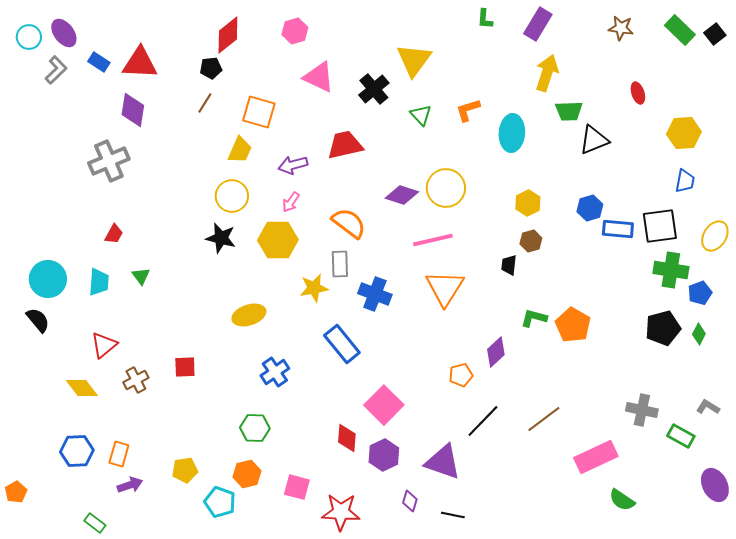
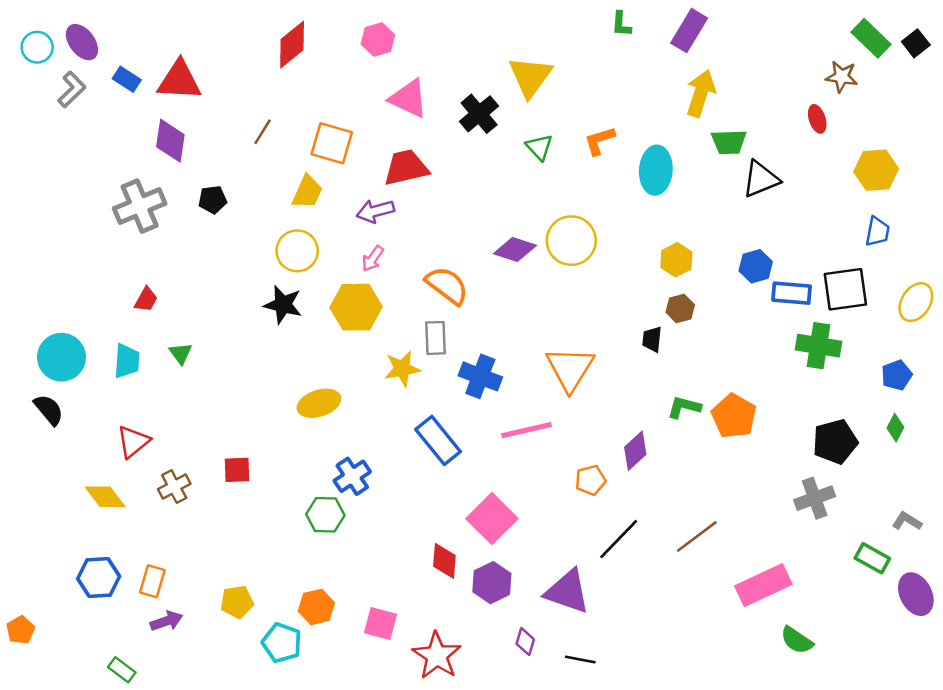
brown star: (621, 28) -> (842, 77), moved
black pentagon: (211, 68) -> (213, 200), moved
red trapezoid: (345, 145) -> (406, 168), moved
pink line: (433, 240) -> (526, 430), moved
green cross: (671, 270) -> (818, 346), moved
black pentagon: (663, 328) -> (835, 442), moved
gray cross: (642, 410) -> (815, 498), moved, turned -32
green hexagon: (255, 428) -> (325, 515), moved
purple ellipse: (715, 485) -> (916, 594), moved
red star: (341, 512) -> (437, 656), turned 30

